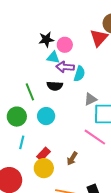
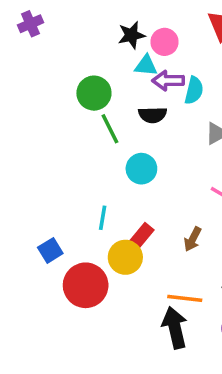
green circle: (17, 117) -> (94, 93), moved
yellow circle: (44, 168) -> (125, 257), moved

